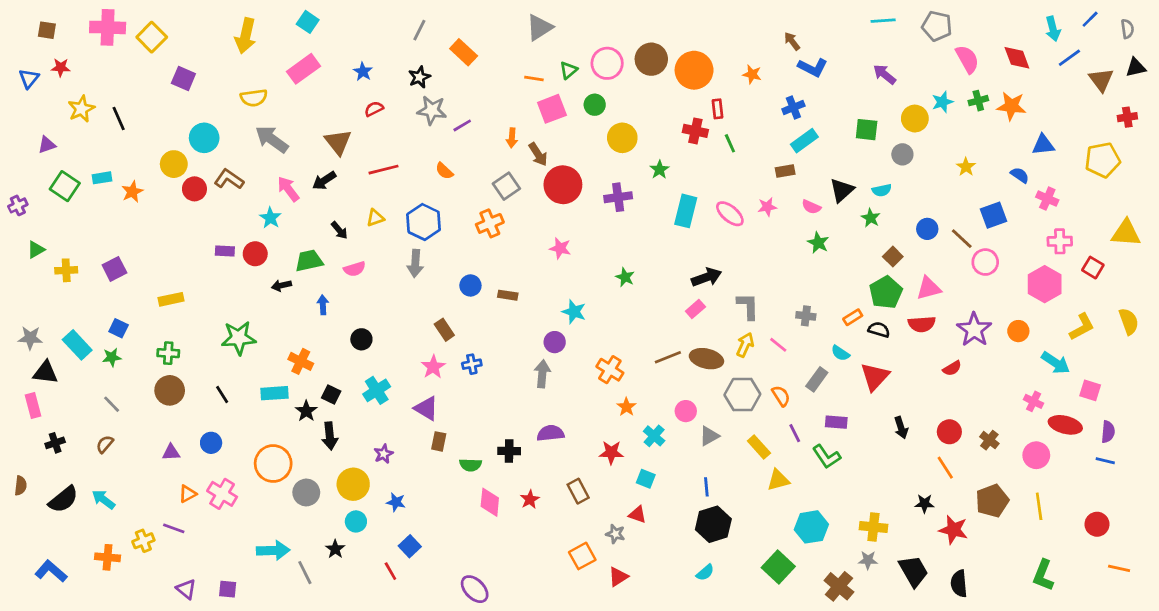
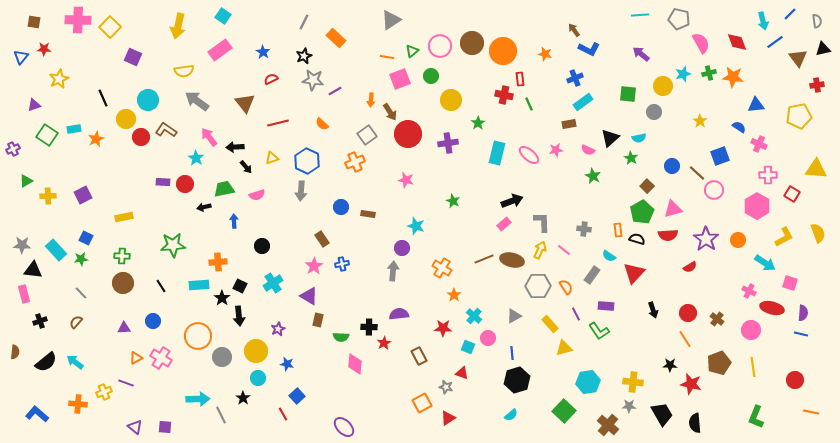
black line: (119, 119) -> (103, 98), moved
black arrow: (324, 181) -> (235, 147), moved, turned 30
orange rectangle: (853, 317) -> (618, 230), turned -64
orange cross: (301, 361) -> (218, 262), turned -30
pink circle: (686, 411) -> (488, 338), moved
red star: (530, 499) -> (384, 343), moved

